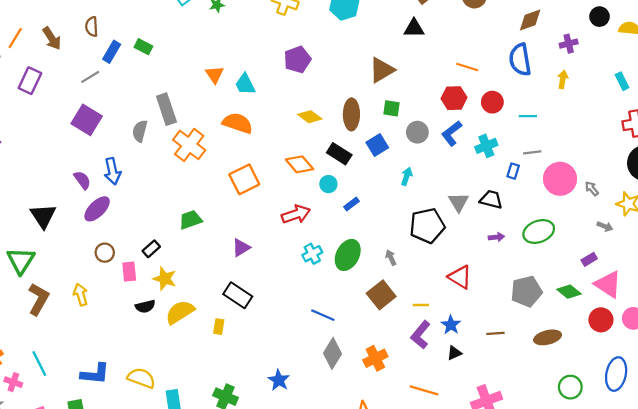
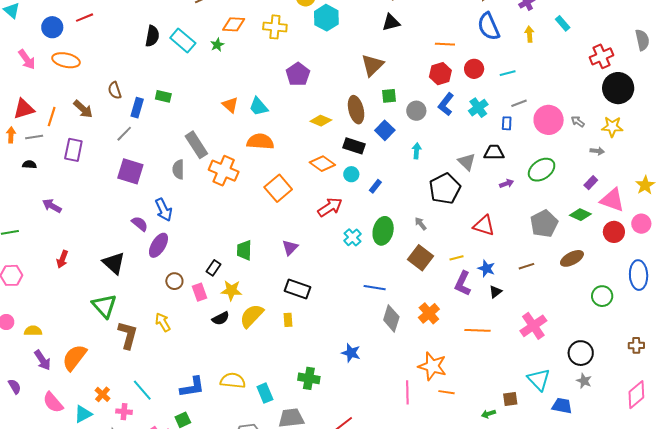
cyan rectangle: (622, 81) -> (563, 23), moved
green trapezoid: (191, 220) -> (244, 250), moved, turned -55

